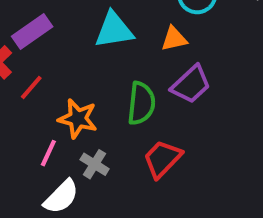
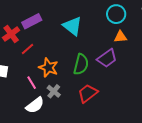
cyan triangle: (114, 30) -> (72, 26), turned 40
orange triangle: (174, 39) -> (121, 37), moved
pink line: (48, 153) -> (32, 83), turned -64

